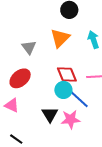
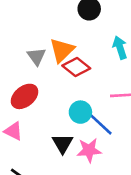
orange triangle: (60, 38) -> (62, 50), moved
red diamond: (67, 75) -> (76, 67), moved, turned -30

